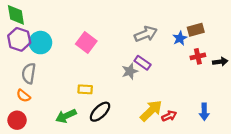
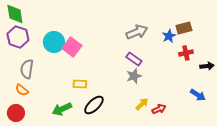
cyan circle: (40, 43) -> (54, 42), moved
pink square: (86, 43) -> (72, 47), moved
black arrow: (220, 62) -> (207, 66), moved
gray star: (130, 71) -> (134, 76), moved
yellow arrow: (151, 111) -> (142, 104), size x0.6
blue arrow: (204, 112) -> (198, 95), moved, turned -56

